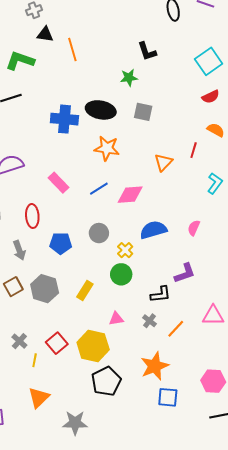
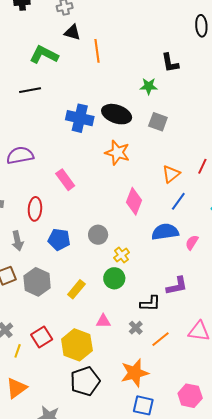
blue line: (99, 189) -> (178, 201), moved, turned -30
pink diamond: (130, 195) -> (134, 201), turned -72
blue semicircle: (153, 230) -> (165, 232), moved

